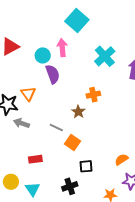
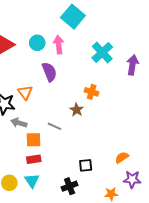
cyan circle: (43, 55) -> (37, 43), moved
orange cross: (93, 95) -> (92, 92), turned 32
orange square: (72, 142) -> (33, 140), moved, turned -35
cyan triangle: (33, 189) -> (32, 181), moved

